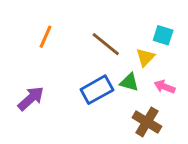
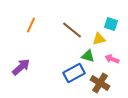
yellow triangle: (145, 57) -> (99, 39), turned 32
blue rectangle: (97, 90) -> (74, 73), moved

